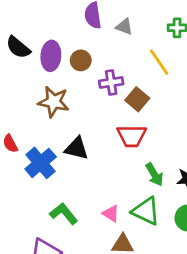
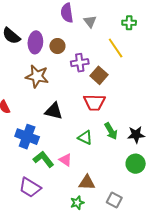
gray triangle: (124, 27) -> (90, 21), turned 32
blue cross: (41, 163) -> (27, 137), moved, turned -30
green triangle: (146, 211) -> (85, 138), moved, size x0.7
pink triangle: (111, 214) -> (65, 160), moved

